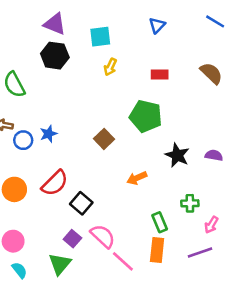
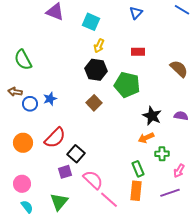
cyan square: (100, 37) -> (91, 22), turned 30
black hexagon: (55, 56) -> (96, 70), moved
brown semicircle: (211, 73) -> (179, 69), moved
orange arrow: (137, 178) -> (146, 138), moved
purple square: (72, 239) -> (65, 172), moved, turned 32

